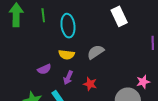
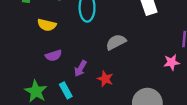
yellow semicircle: (67, 55) -> (47, 25), moved
pink star: (143, 82) -> (172, 62), moved

